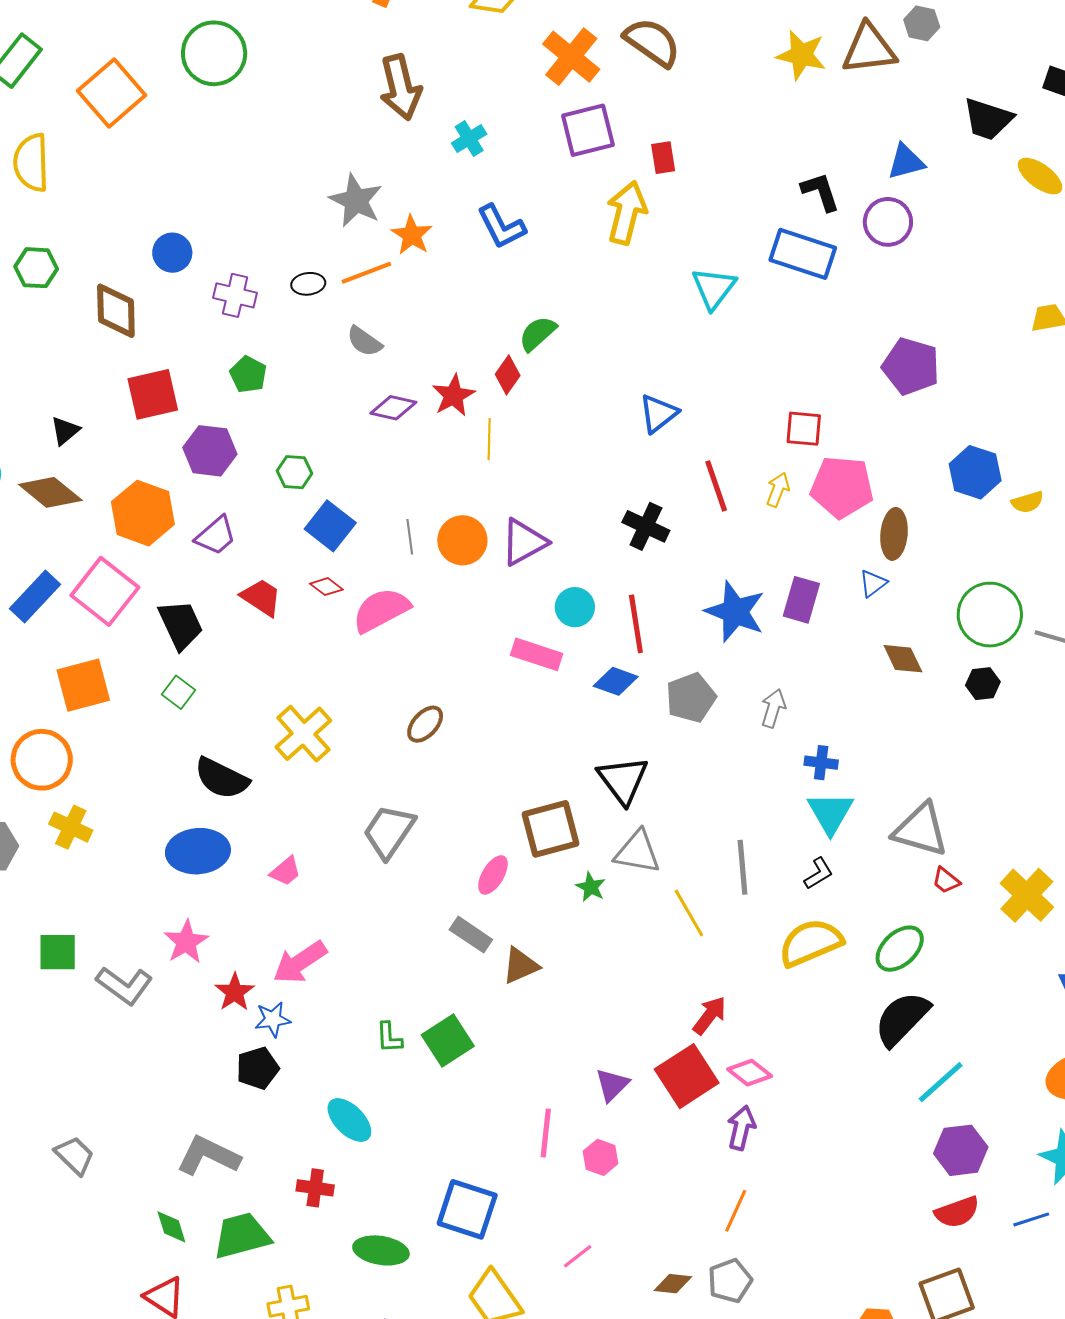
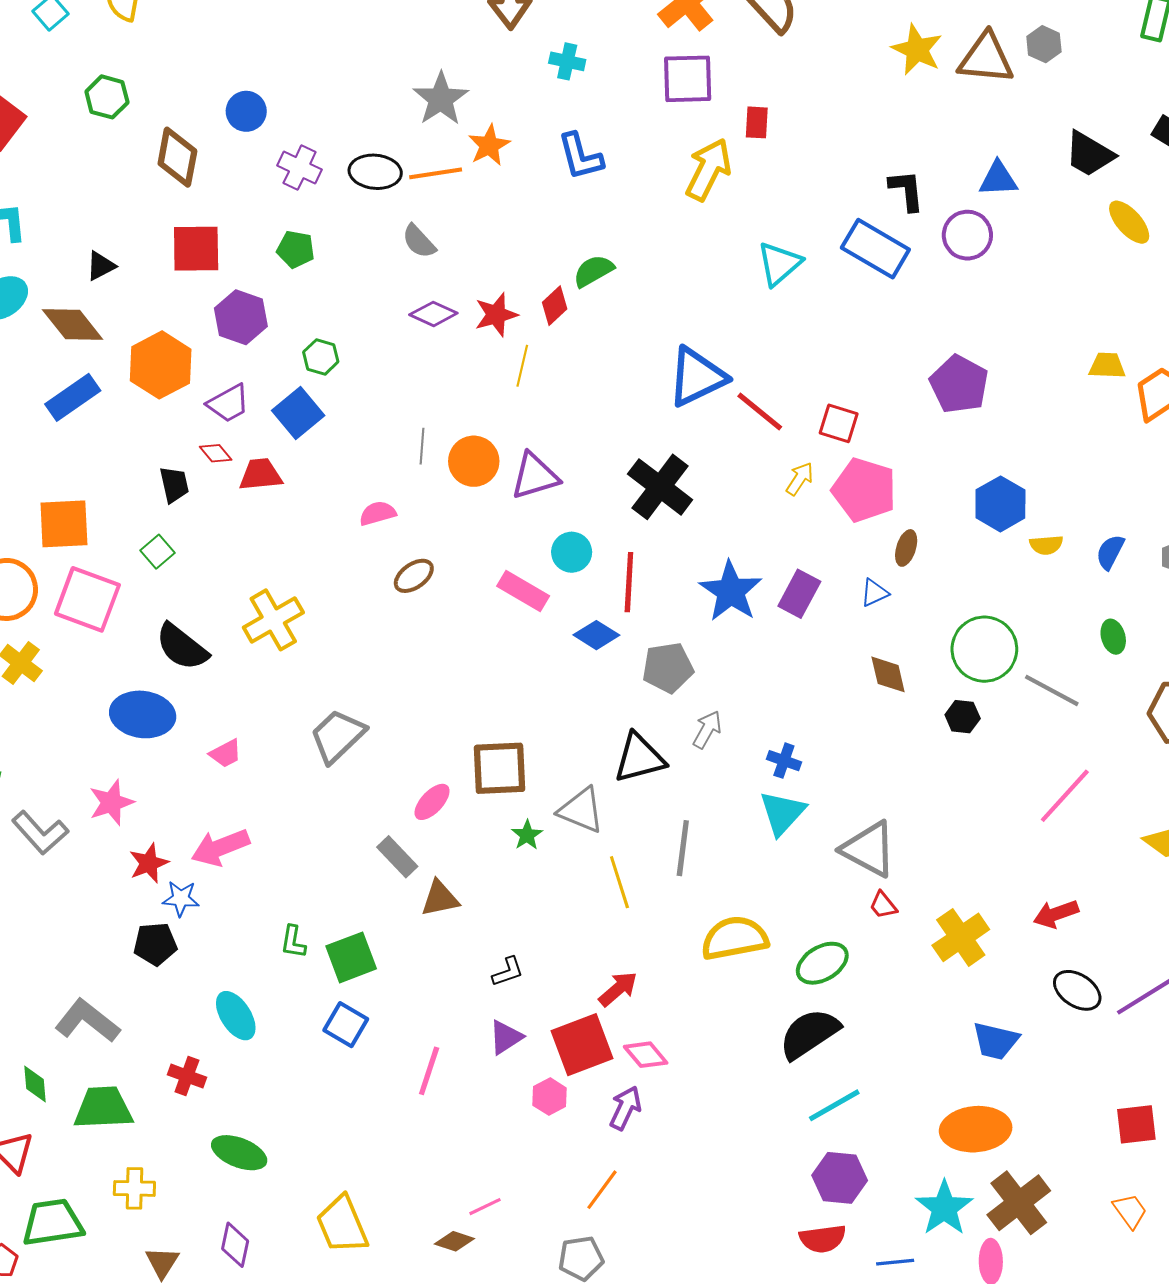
cyan cross: (469, 139) -> (567, 61), turned 32
black ellipse: (308, 284) -> (375, 172), size x1.5
green pentagon: (248, 374) -> (296, 249), turned -30
blue triangle: (658, 414) -> (697, 377), size x1.5
red line: (716, 486) -> (760, 412), moved, turned -44
blue square: (330, 526) -> (298, 413), moved
black cross: (646, 526) -> (660, 487), size x1.4
brown ellipse: (894, 534) -> (906, 548), size x0.7
red diamond: (326, 587) -> (216, 453), moved
pink square: (105, 591) -> (87, 599), moved, turned -30
blue rectangle: (35, 597) -> (73, 397), moved
red trapezoid: (261, 597) -> (261, 475), turned -51
pink semicircle: (381, 610) -> (378, 513), size x0.6
black trapezoid: (181, 625) -> (174, 485), size x0.7
gray arrow: (773, 708) -> (707, 730), moved
brown ellipse: (425, 724) -> (414, 576), moved
black triangle: (623, 780) -> (639, 758), moved, turned 40
black L-shape: (819, 873) -> (508, 972), moved
pink hexagon: (601, 1157) -> (550, 1097), moved
blue square: (467, 1209) -> (346, 1025), moved, size x0.7
pink line: (578, 1256) -> (485, 1207), moved
brown diamond: (673, 1284) -> (454, 1241), moved

